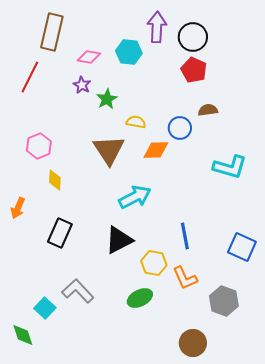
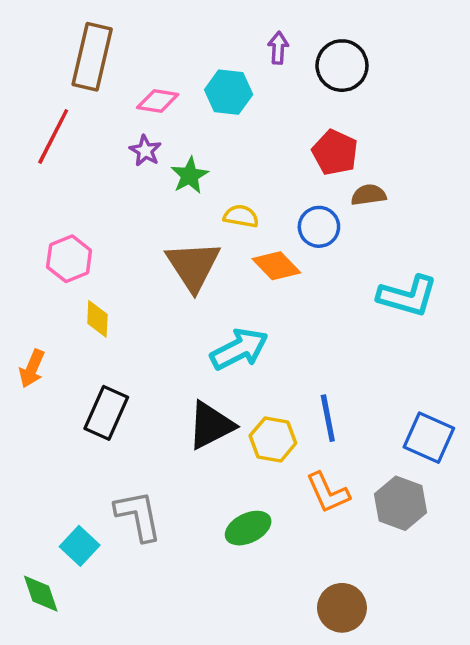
purple arrow: (157, 27) -> (278, 48), size x0.6
red pentagon: (194, 70) -> (335, 152), moved
orange diamond: (156, 150) -> (276, 266), turned 48
yellow hexagon: (154, 263) -> (273, 439), moved
gray L-shape: (78, 291) -> (138, 516), turned 32
gray hexagon: (224, 301) -> (400, 503), moved

